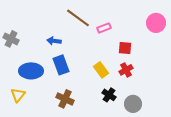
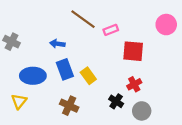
red square: (125, 48) -> (133, 51), size x1.5
yellow rectangle: (101, 70) -> (88, 76), moved
red cross: (126, 70) -> (134, 84), moved

